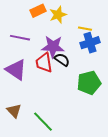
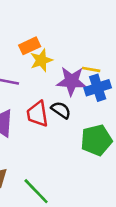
yellow star: (58, 15) -> (41, 60), moved
purple star: (53, 47) -> (71, 81), moved

